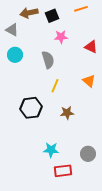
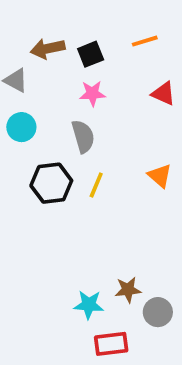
pink star: (61, 37) -> (92, 93), moved
red triangle: (91, 47) -> (163, 93), moved
black hexagon: (31, 108) -> (51, 183), moved
brown star: (67, 113) -> (128, 290), moved

